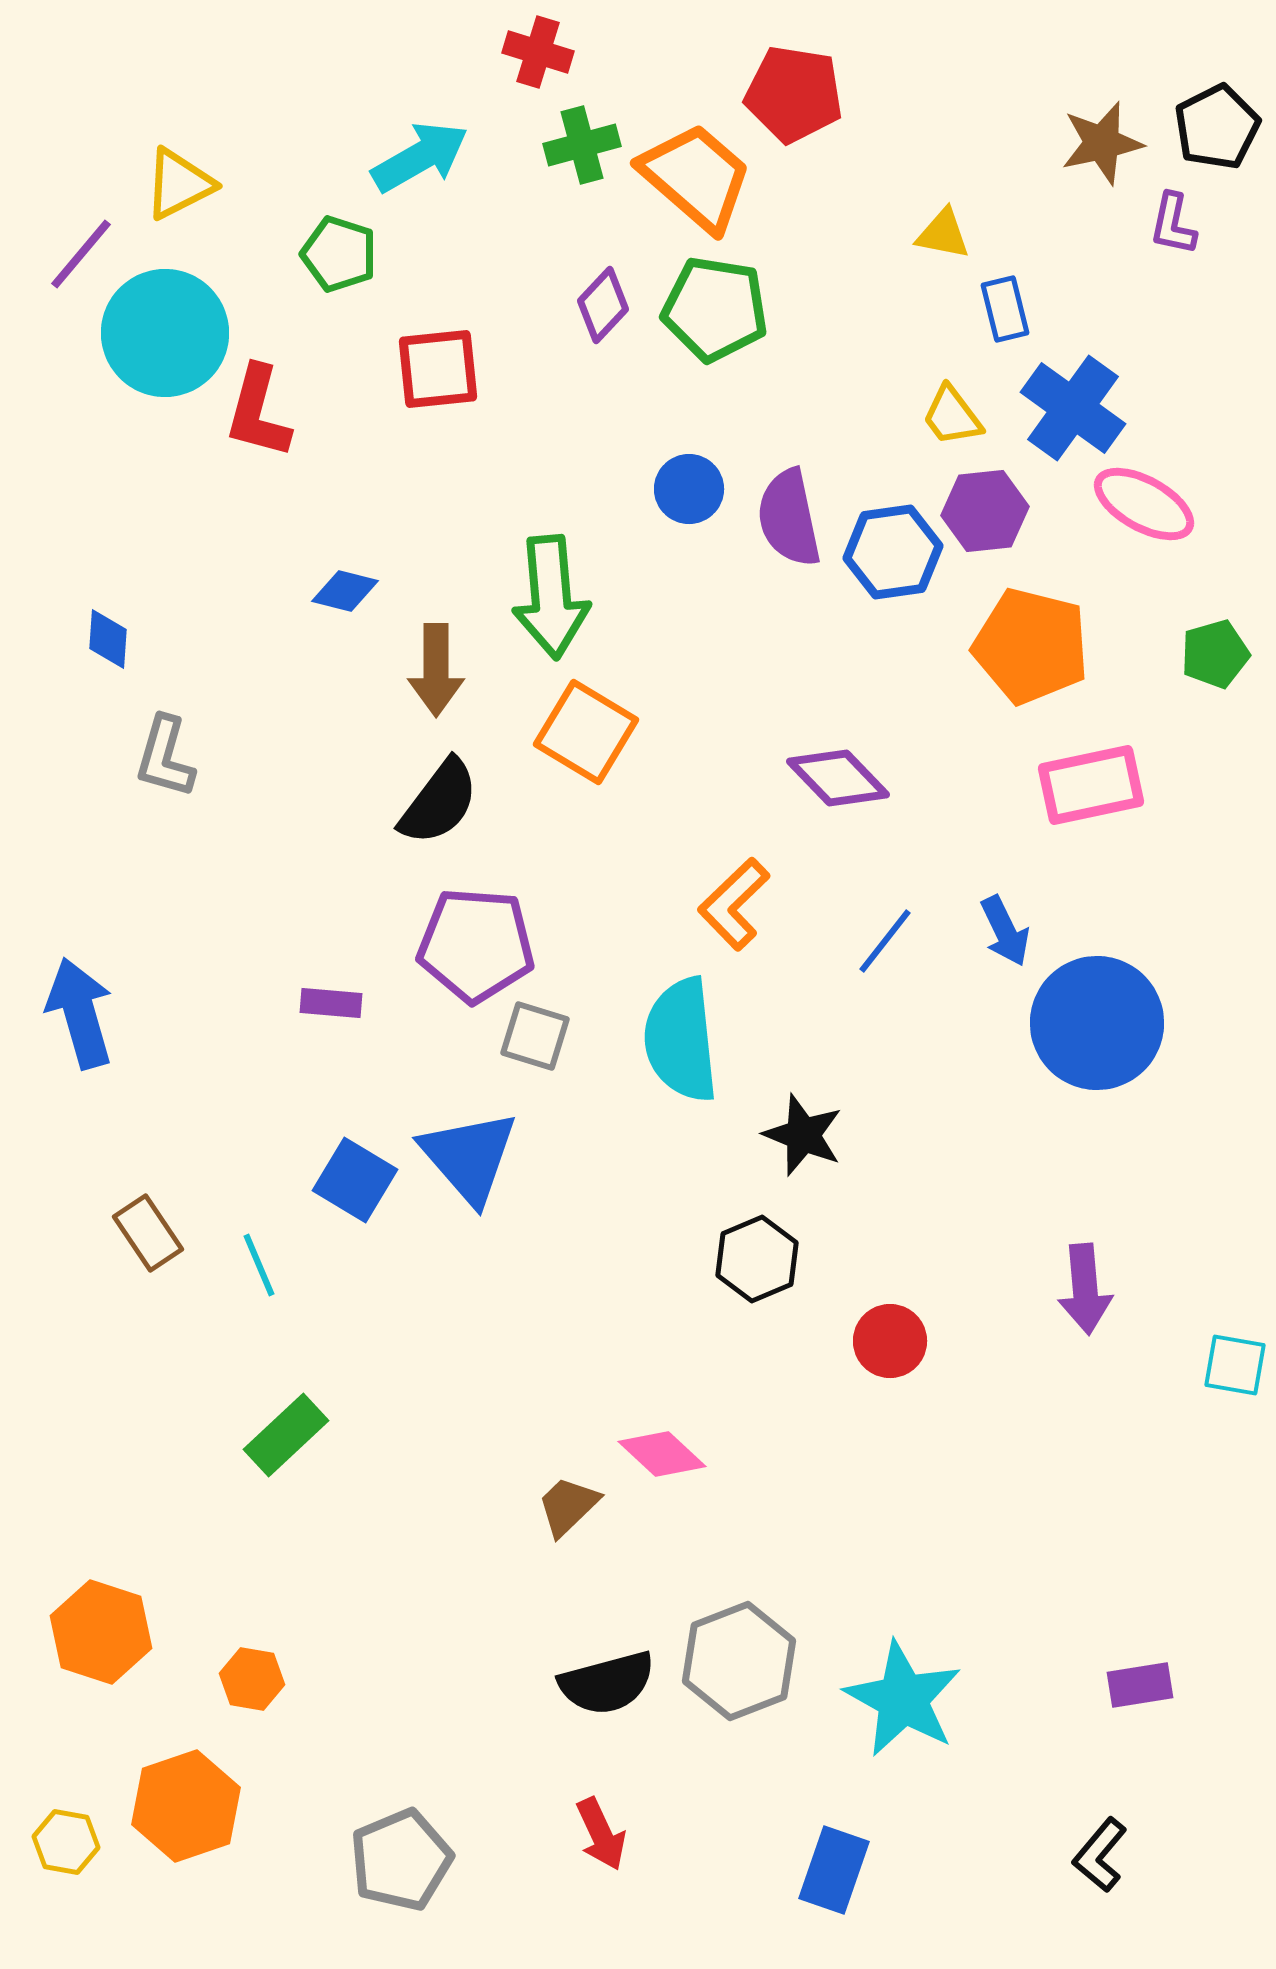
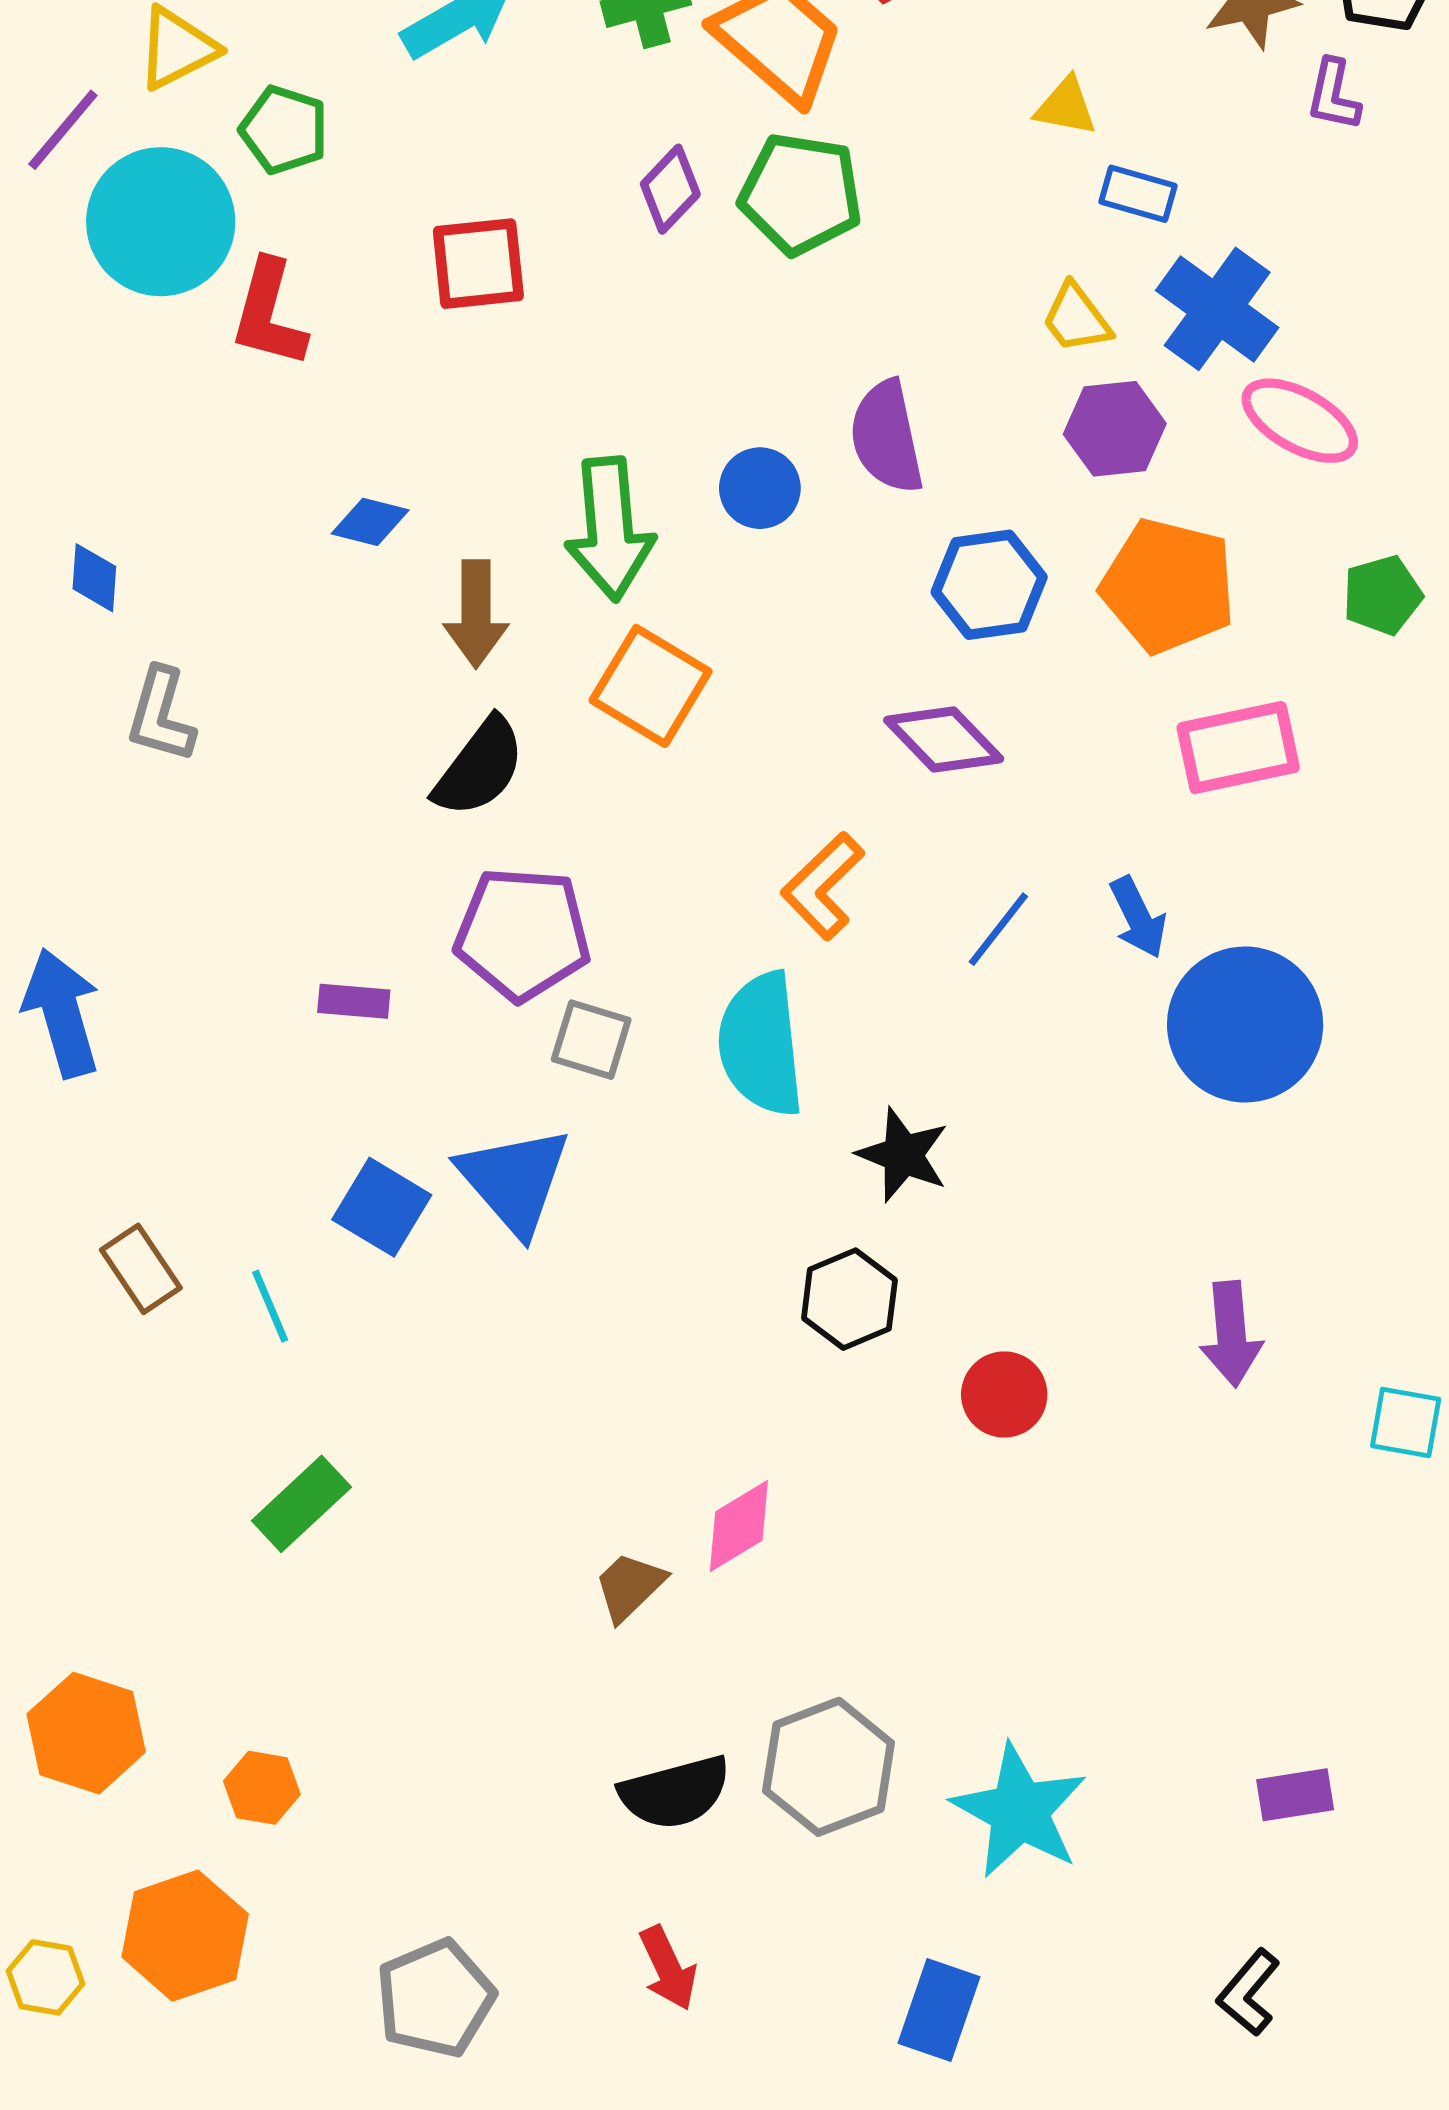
green pentagon: (339, 254) -> (284, 130), moved
blue rectangle: (1005, 309) -> (1138, 194), turned -60
blue circle: (689, 489) -> (760, 488), moved
blue hexagon: (893, 552) -> (989, 585), moved
pink diamond: (662, 1454) -> (739, 1526), turned -74

